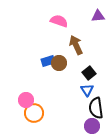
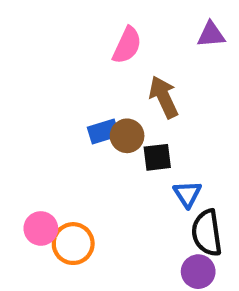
pink semicircle: (59, 21) -> (127, 45), turned 96
black square: (89, 73) -> (157, 157), moved, turned 32
pink circle: (26, 100) -> (41, 228), moved

